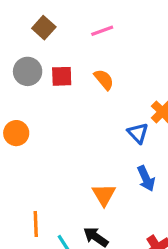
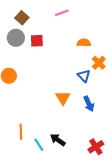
brown square: (44, 28) -> (22, 18), moved
orange semicircle: (104, 80) -> (84, 43), moved, turned -48
orange triangle: (104, 195) -> (63, 98), moved

